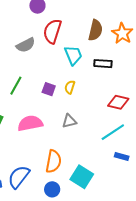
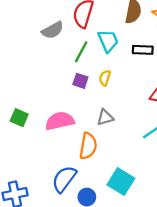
green line: (16, 86) -> (81, 52), moved
orange semicircle: (53, 161) -> (88, 146), moved
blue semicircle: (19, 177) -> (64, 179), moved

